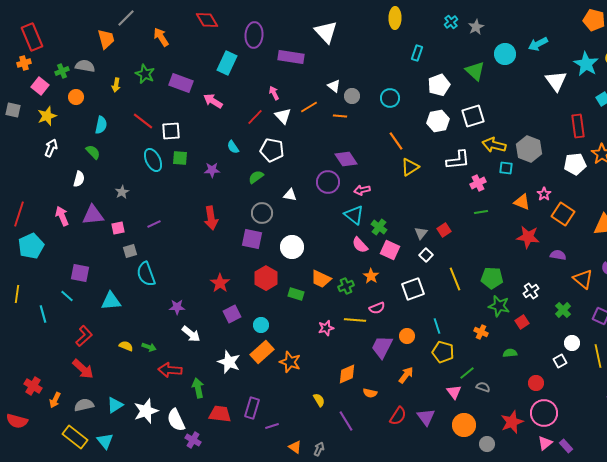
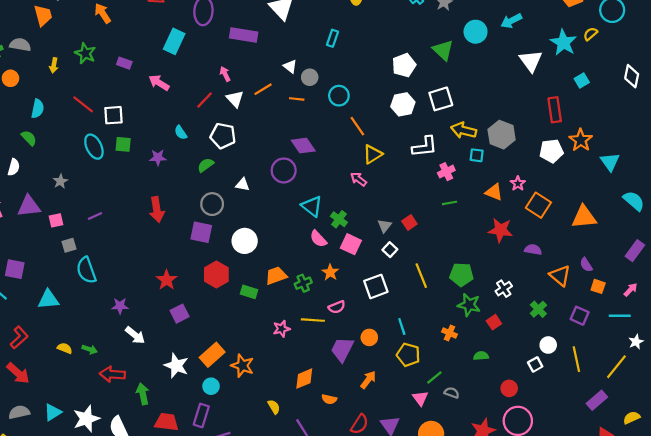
cyan rectangle: (417, 53) -> (332, 38), moved
purple rectangle: (181, 83) -> (124, 63), size x0.6
cyan circle: (390, 98) -> (339, 96), moved
pink arrow: (362, 190) -> (358, 179), moved, turned 49
orange trapezoid: (321, 279) -> (276, 276), turned 135
cyan circle: (261, 325) -> (211, 386), moved

